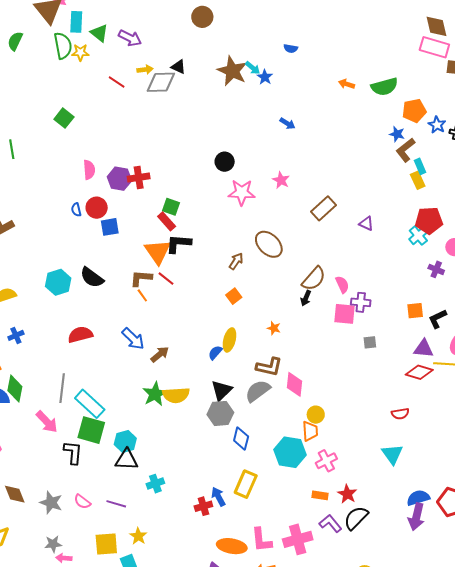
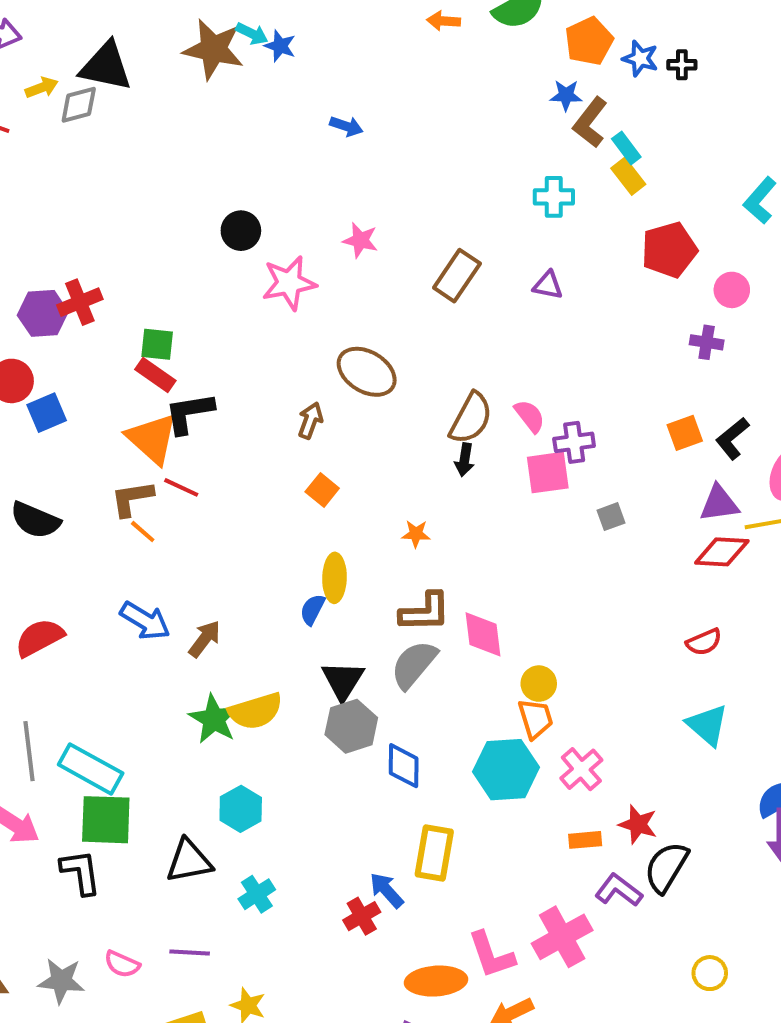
black triangle: (178, 67) -> (106, 66), size x1.8
gray diamond: (161, 82) -> (79, 105), size x0.7
cyan cross: (418, 236) -> (554, 197), moved, turned -36
cyan hexagon: (125, 441) -> (241, 809), moved

